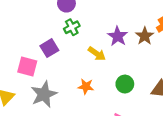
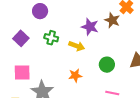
green cross: (72, 27) -> (51, 38), moved, turned -32
purple square: (49, 48) -> (21, 38), moved

